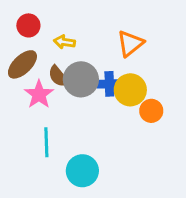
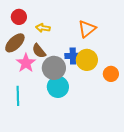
gray circle: (81, 79) -> (54, 68), moved
orange circle: (151, 111) -> (111, 74), moved
cyan line: (46, 142) -> (18, 96), moved
cyan circle: (82, 171) -> (58, 87), moved

